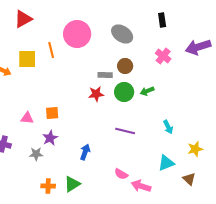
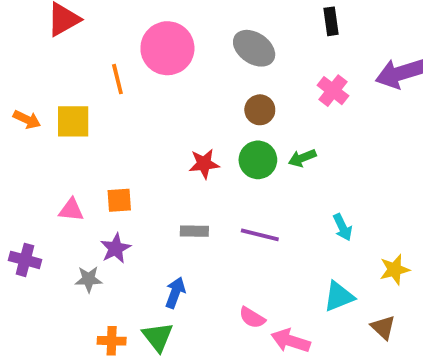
yellow square: (27, 59) -> (73, 121), moved
gray rectangle: (105, 75) -> (194, 231), moved
blue arrow: (85, 152) -> (175, 293), moved
green triangle: (72, 184) -> (158, 337), turned -36

